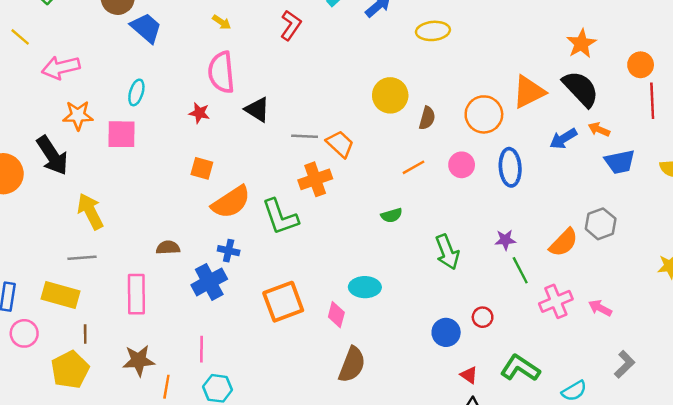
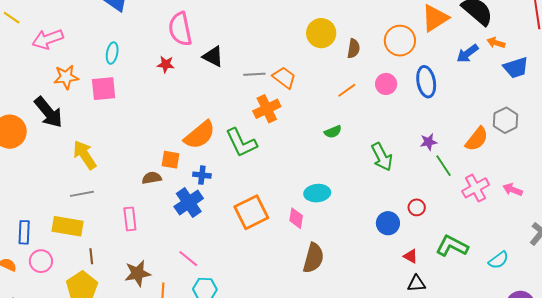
orange square: (202, 168) -> (171, 160), moved
pink rectangle: (136, 294) -> (130, 219), size x0.7
pink line: (201, 349) -> (188, 259), turned -45

